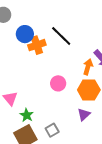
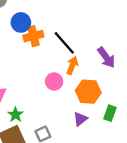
black line: (61, 36) -> (64, 43), moved
orange arrow: (88, 67) -> (72, 66), moved

